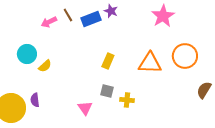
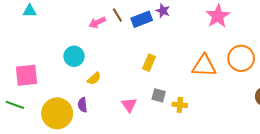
yellow rectangle: (108, 61) -> (149, 63), moved
yellow semicircle: (45, 66) -> (94, 78), moved
pink triangle: (85, 108) -> (129, 105), moved

